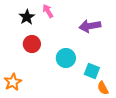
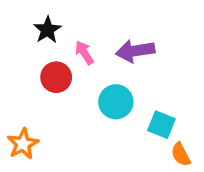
pink arrow: (48, 11) -> (84, 53), moved
purple arrow: (90, 26) -> (135, 51), moved

